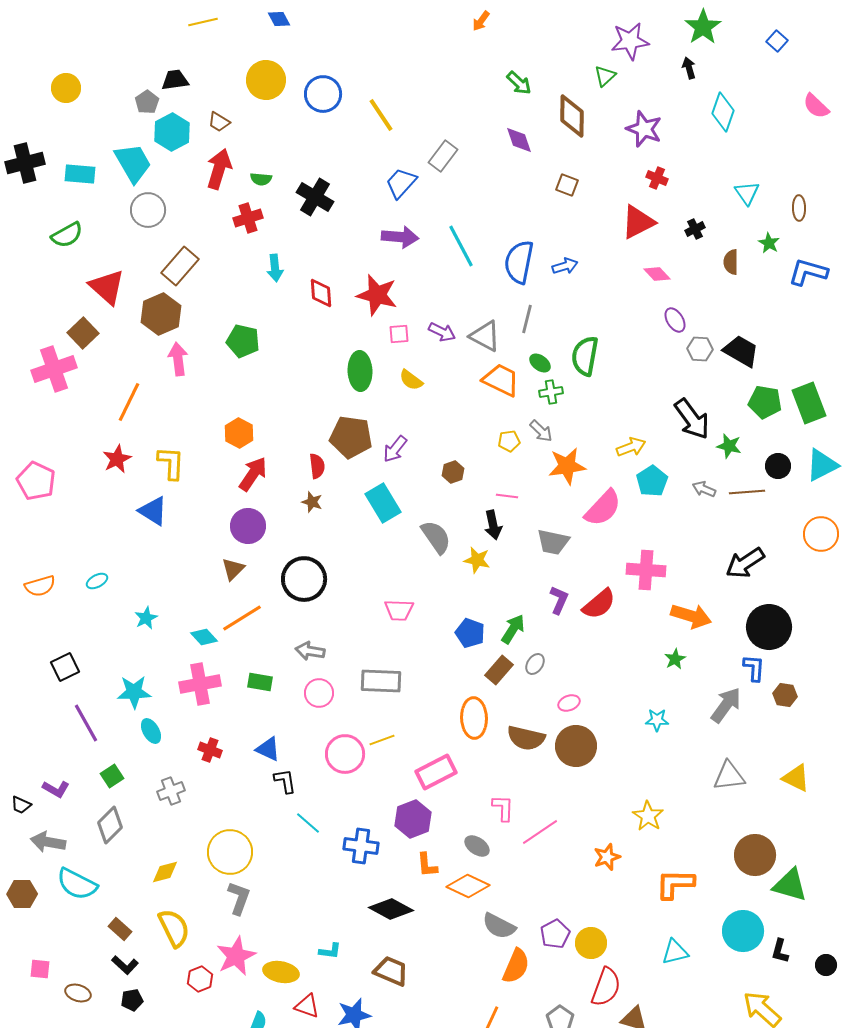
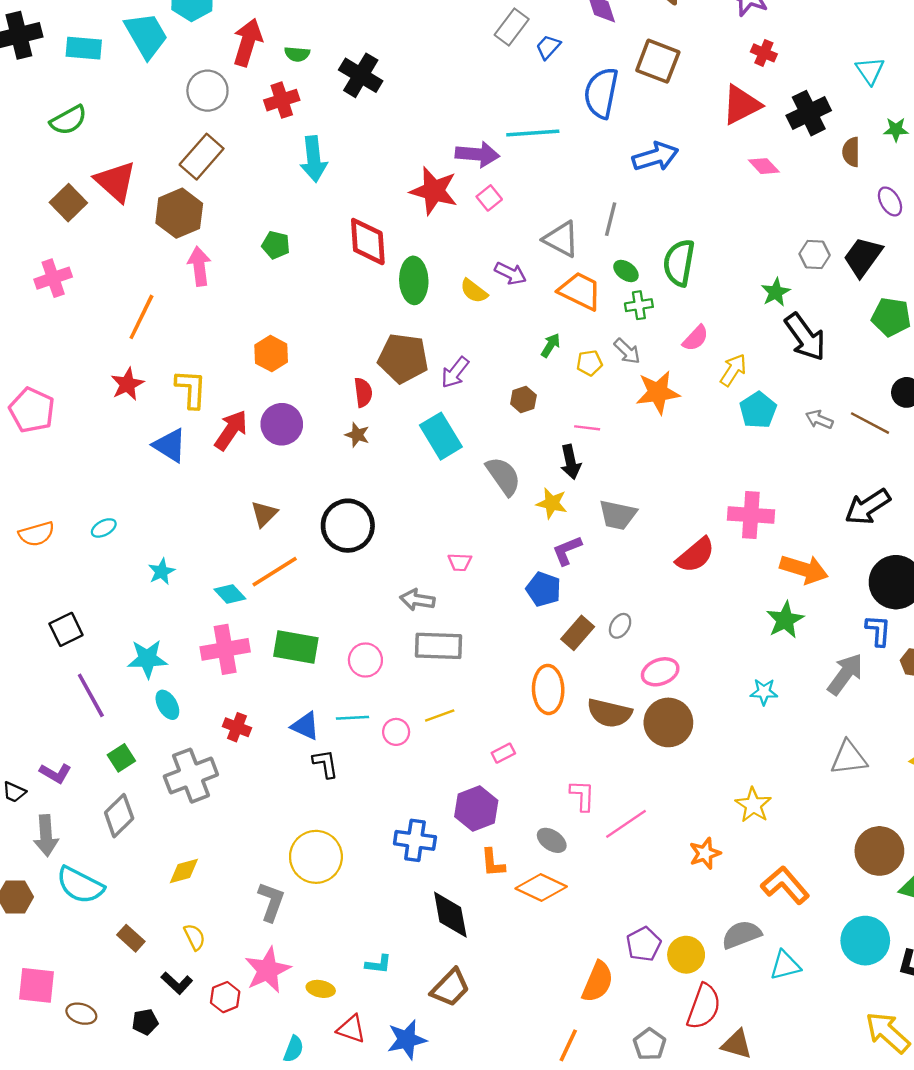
blue trapezoid: (401, 183) -> (548, 47), moved, size x0.7
brown square: (567, 185) -> (658, 61), size x1.6
gray circle: (148, 210) -> (207, 91), moved
black cross: (695, 229) -> (809, 113), size x1.8
purple arrow: (400, 237) -> (477, 154), moved
green star: (769, 243) -> (896, 130), turned -30
cyan line: (461, 246) -> (533, 133), turned -66
blue semicircle: (519, 262) -> (601, 93), moved
blue arrow: (565, 266) -> (655, 157), size x1.5
cyan arrow: (275, 268) -> (314, 159), size x1.4
red diamond: (321, 293) -> (368, 242), moved, size x1.4
purple ellipse: (675, 320) -> (890, 201), moved
purple arrow: (442, 332) -> (510, 273), moved
brown square: (83, 333) -> (68, 203), moved
pink square: (399, 334) -> (489, 198), moved, turned -35
green pentagon: (243, 341) -> (276, 245), size x0.7
black trapezoid: (741, 351) -> (863, 257), turned -84
pink cross: (54, 369) -> (53, 278), size x0.7
green star: (729, 446) -> (776, 292), moved, turned 30
yellow arrow: (631, 447) -> (733, 370), turned -36
red arrow: (253, 474) -> (231, 430), moved
brown line: (747, 492) -> (870, 423), turned 32
pink semicircle: (603, 508) -> (696, 338), moved, size x0.6
purple circle: (248, 526) -> (282, 424), moved
gray trapezoid: (553, 542) -> (618, 515), moved
purple L-shape: (559, 600) -> (567, 550), moved, turned -136
pink trapezoid: (399, 610) -> (460, 562), size x0.7
green arrow: (513, 629) -> (551, 345), moved, size x0.7
gray arrow: (310, 651) -> (417, 600), moved
green star: (675, 659) -> (785, 620), size x1.5
green rectangle: (260, 682) -> (296, 647), size x1.5
pink ellipse: (569, 703) -> (660, 672), size x1.4
pink circle: (345, 754) -> (396, 732), size x0.6
pink rectangle: (436, 772) -> (503, 753), size x0.5
gray cross: (171, 791) -> (191, 776), size x1.6
cyan line: (308, 823) -> (352, 718), moved, turned -44
gray arrow: (48, 842) -> (46, 836), turned -104
yellow circle: (230, 852) -> (316, 857), moved
orange L-shape: (675, 884) -> (785, 885), turned 48
black diamond: (391, 909) -> (450, 915), turned 51
gray semicircle: (499, 926) -> (741, 935), moved, turned 132
yellow semicircle: (174, 928) -> (195, 937), size x0.6
black L-shape: (125, 965) -> (177, 983), moved
pink square: (40, 969) -> (37, 985), size x1.6
brown trapezoid: (391, 971) -> (450, 988), turned 111
yellow ellipse: (281, 972) -> (321, 989), size x0.7

